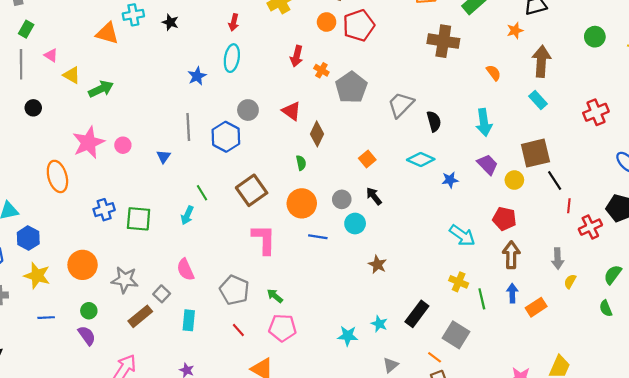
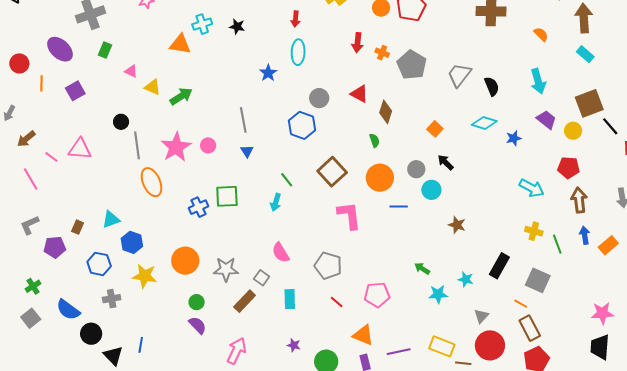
gray line: (21, 64) -> (137, 145), moved
gray line: (188, 127) -> (243, 120), moved
green square: (139, 219) -> (227, 196), moved
green arrow: (275, 296) -> (422, 269), moved
blue line: (46, 318) -> (141, 345), moved, turned -70

